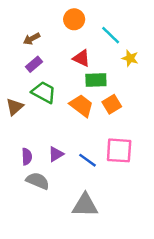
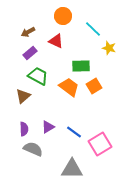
red triangle: (81, 58) -> (56, 41), moved
brown triangle: (15, 107) -> (23, 96), moved
pink square: (119, 150) -> (100, 144), moved, turned -35

